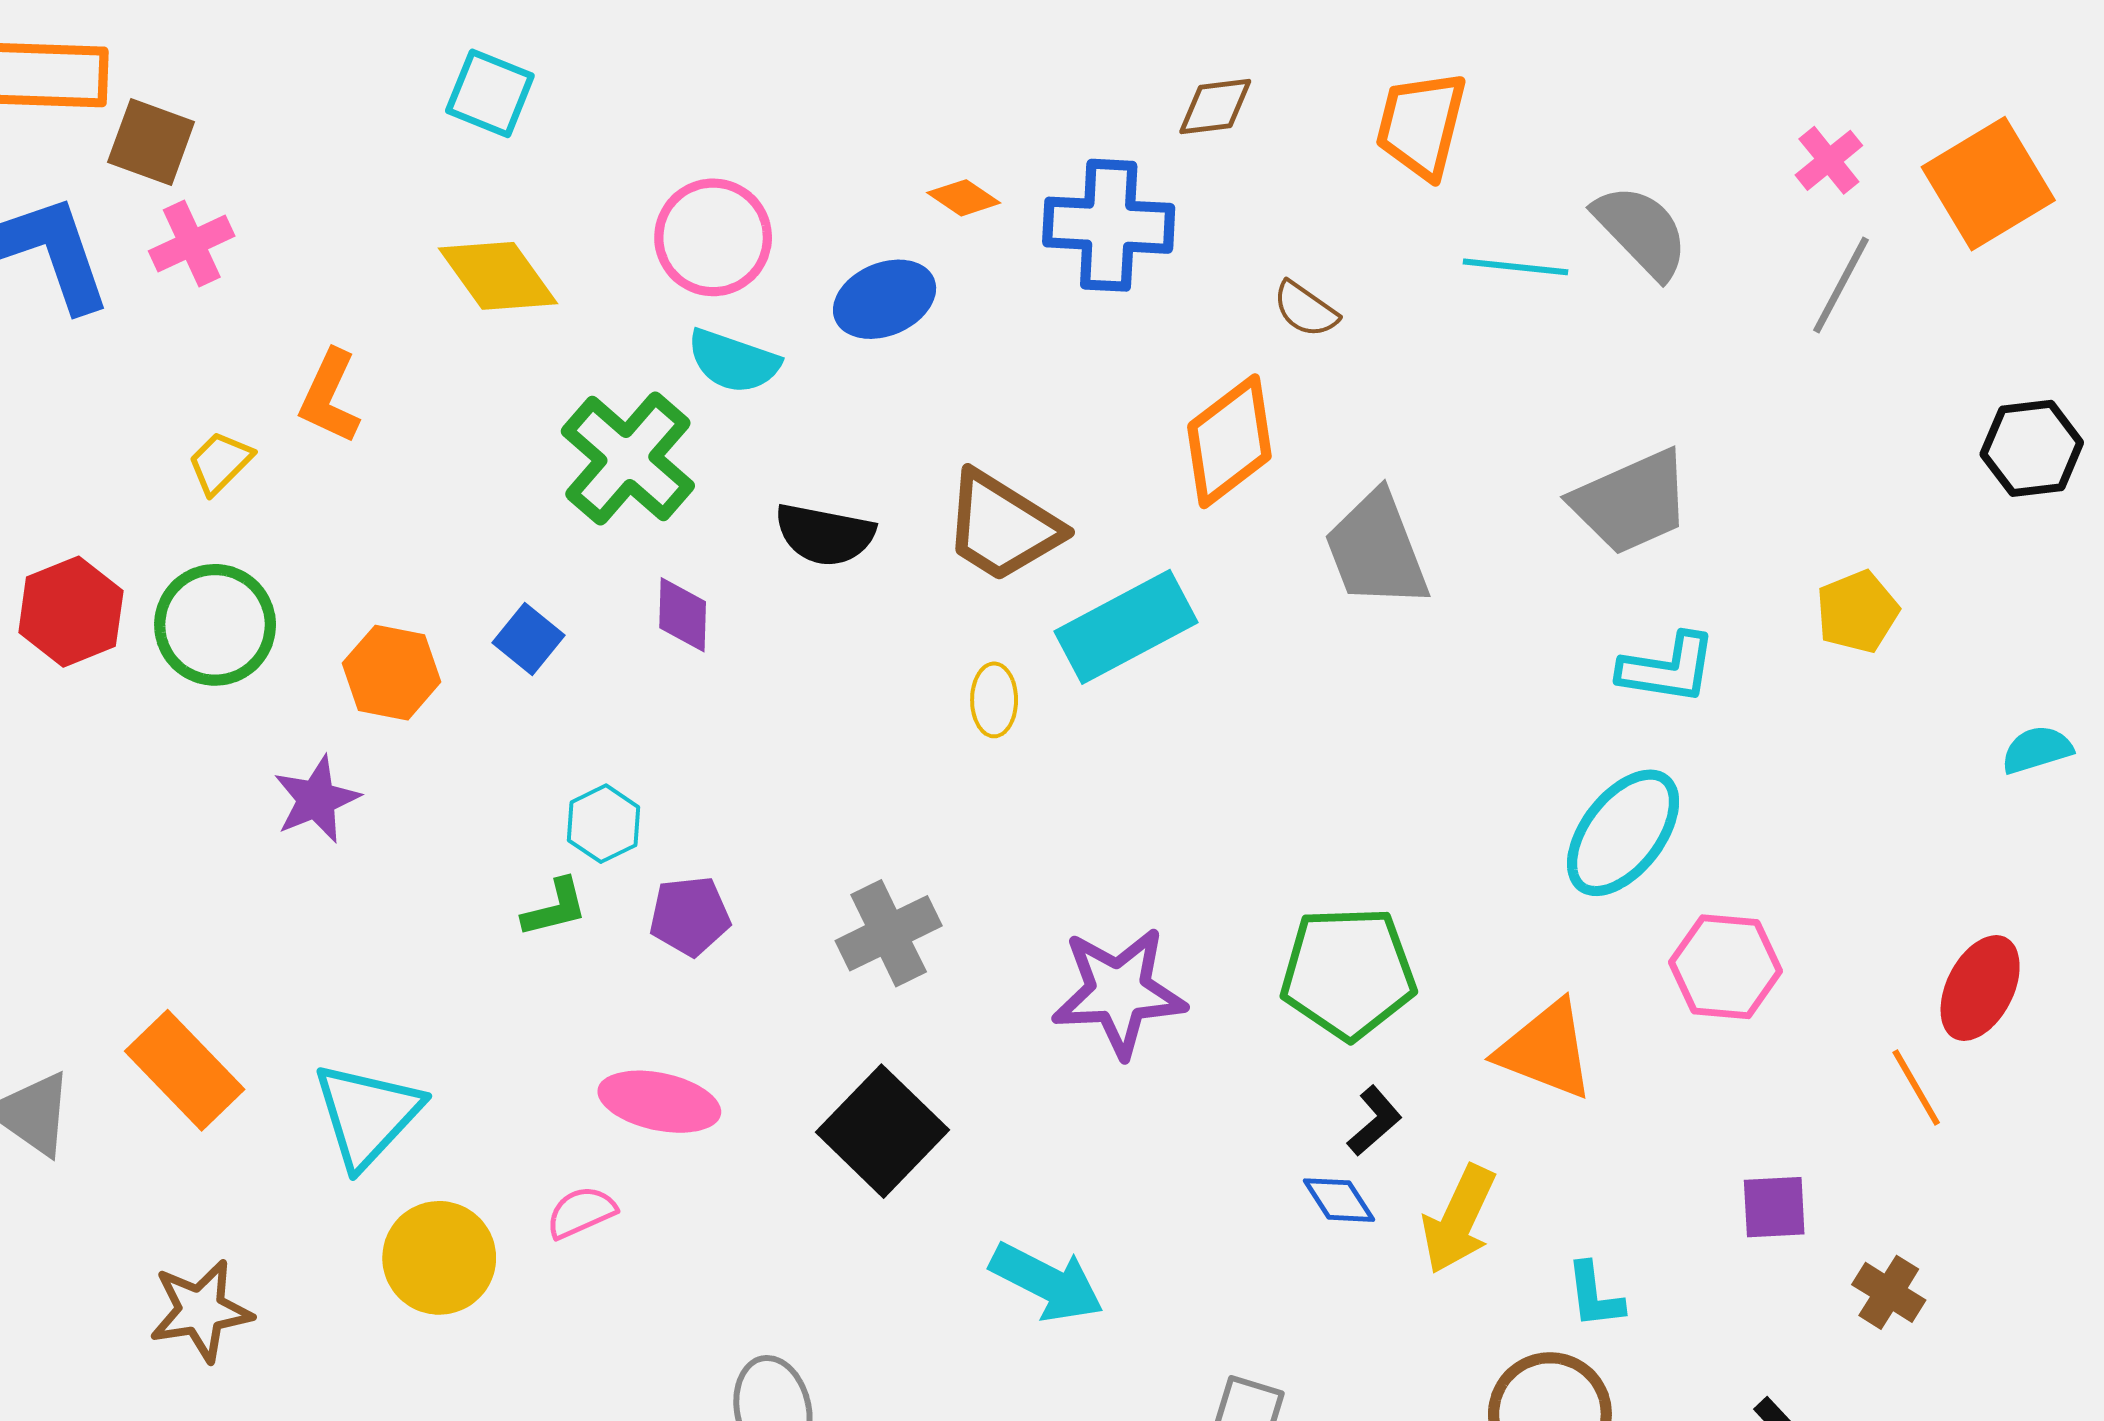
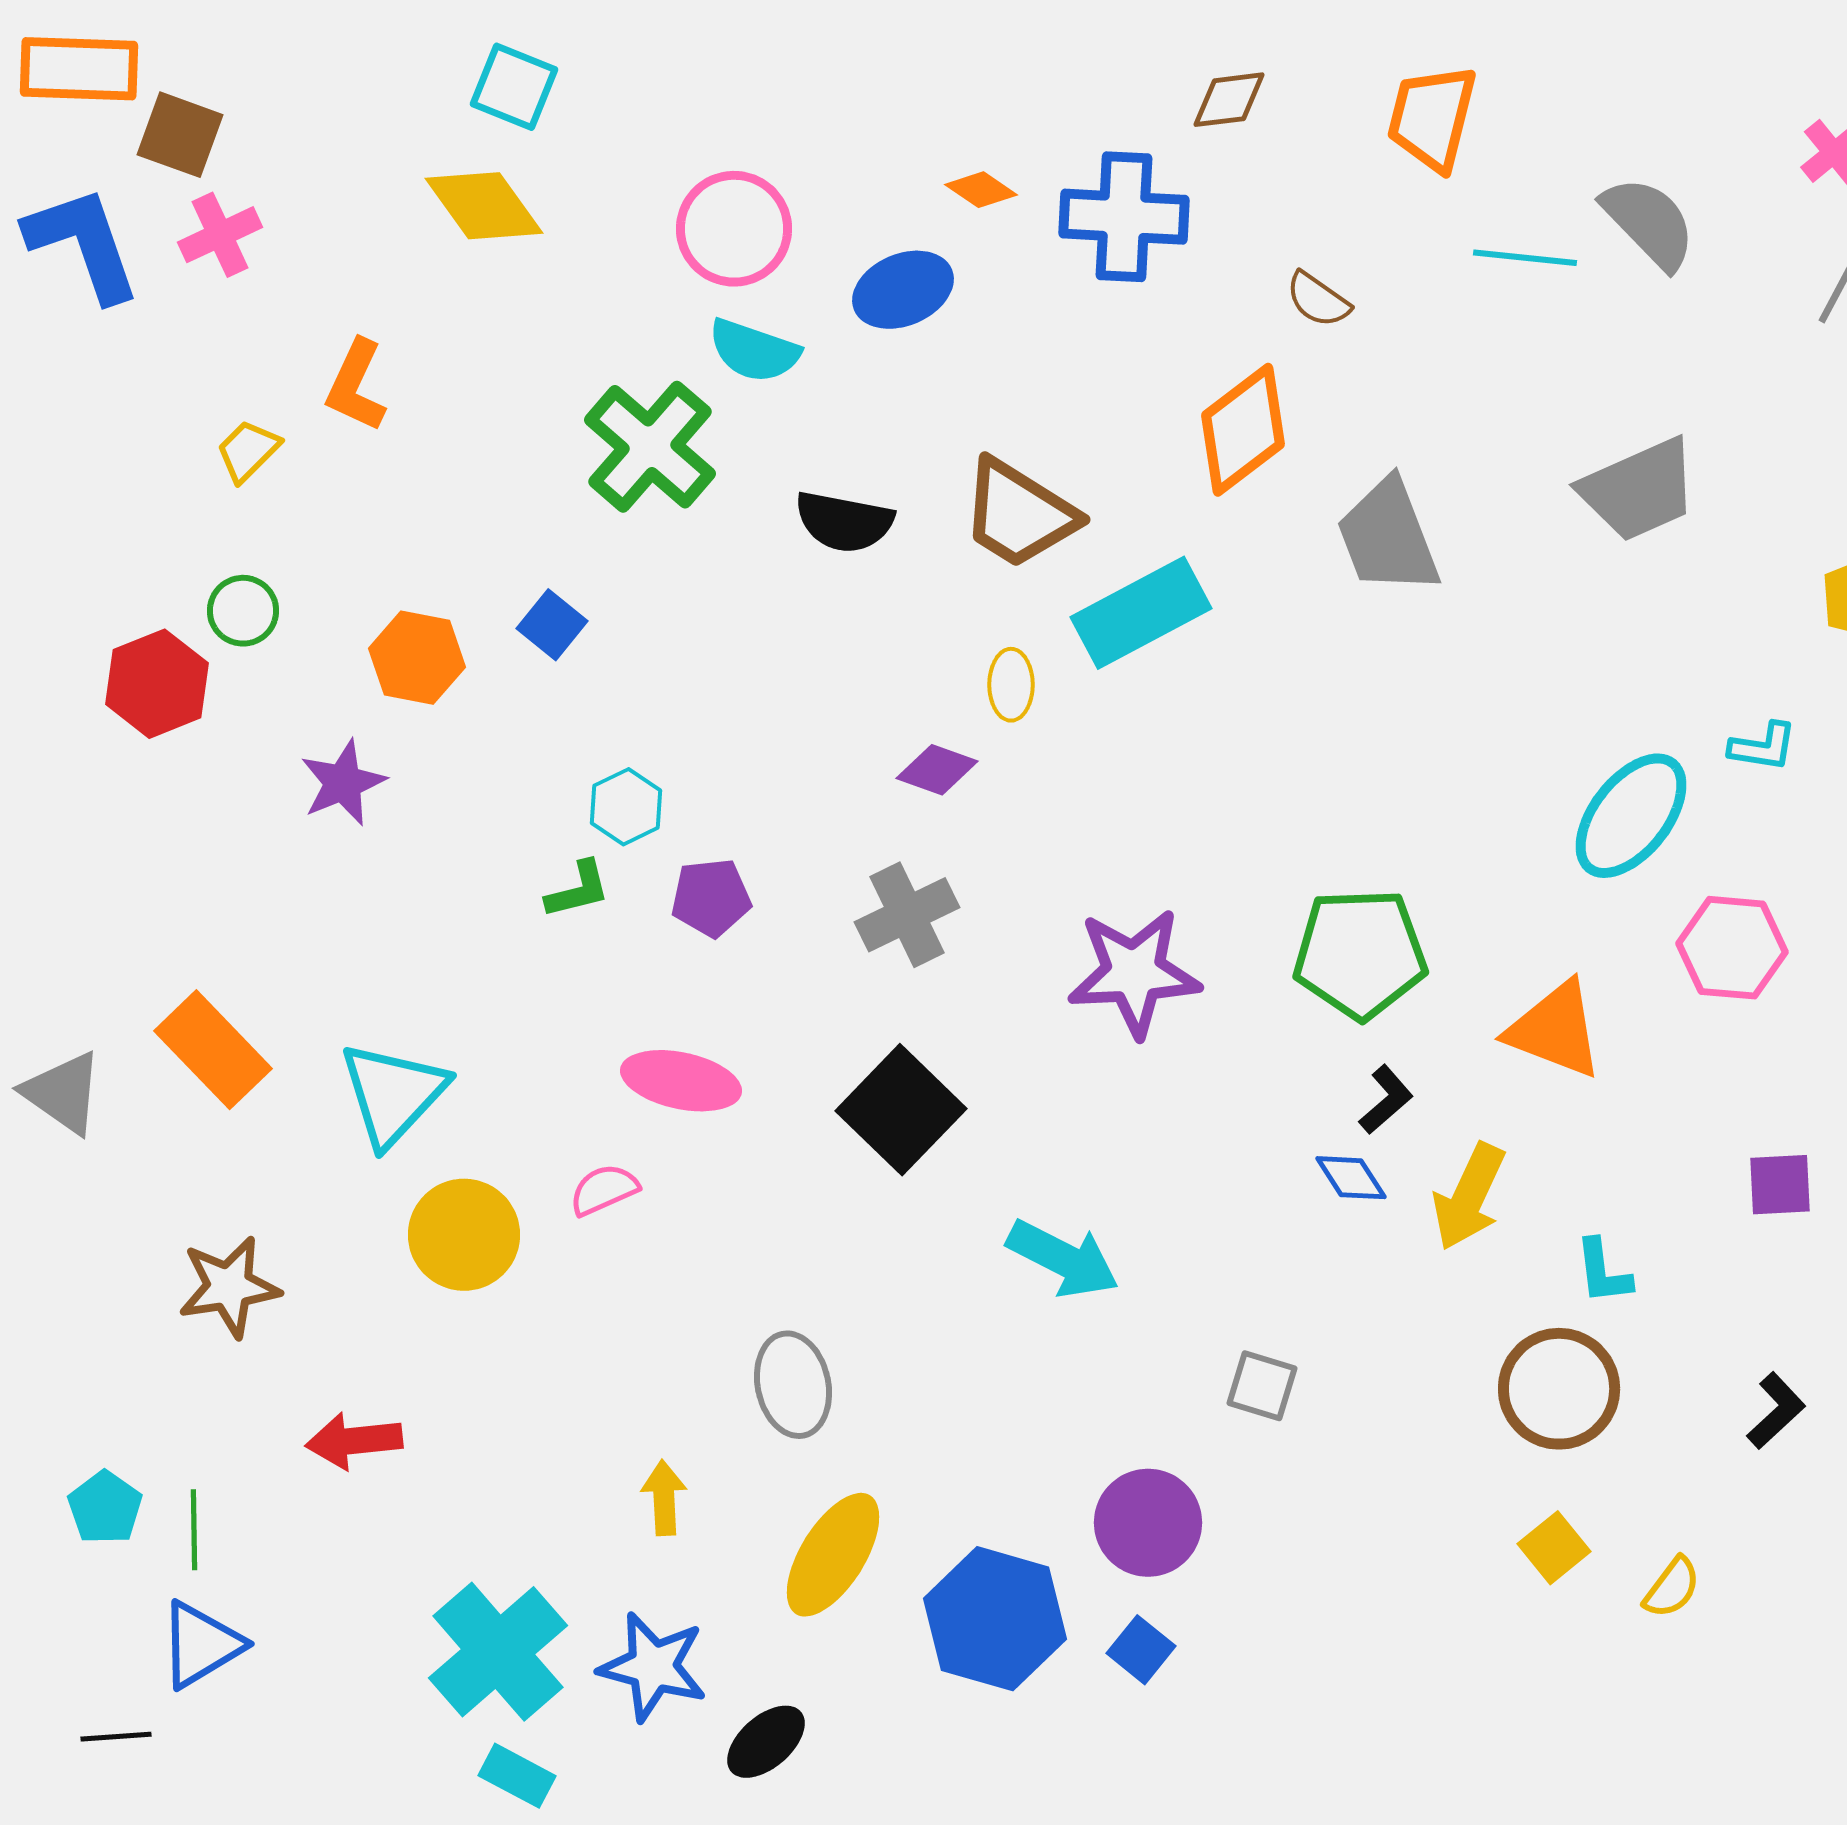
yellow diamond: (498, 276) -> (484, 206), moved
red hexagon: (71, 612) -> (157, 684), moved
purple diamond: (683, 615) -> (937, 770), moved, turned -72
green circle: (215, 625) -> (243, 611), size x0.6
cyan L-shape: (1668, 668) -> (1763, 747), moved, size x0.7

